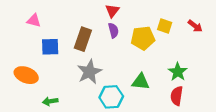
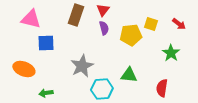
pink triangle: (34, 21) -> (31, 19), size x1.5
brown rectangle: (83, 39) -> (76, 15), moved
green star: (178, 72) -> (171, 53), moved

